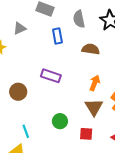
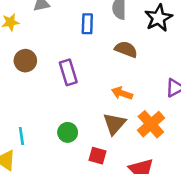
purple rectangle: (51, 76) -> (68, 72), turned 42
orange arrow: (95, 83) -> (122, 93), turned -105
brown circle: (18, 92) -> (25, 61), moved

